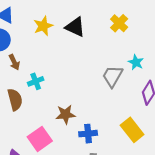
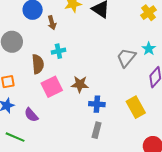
yellow cross: (119, 23) -> (149, 13), moved
brown arrow: (14, 62) -> (52, 23), moved
pink square: (40, 139) -> (52, 87), moved

